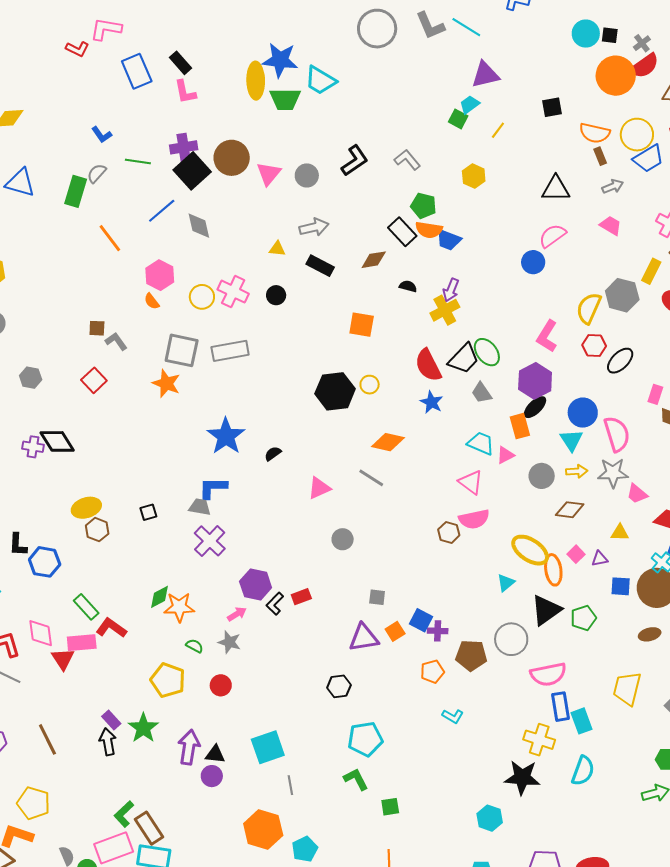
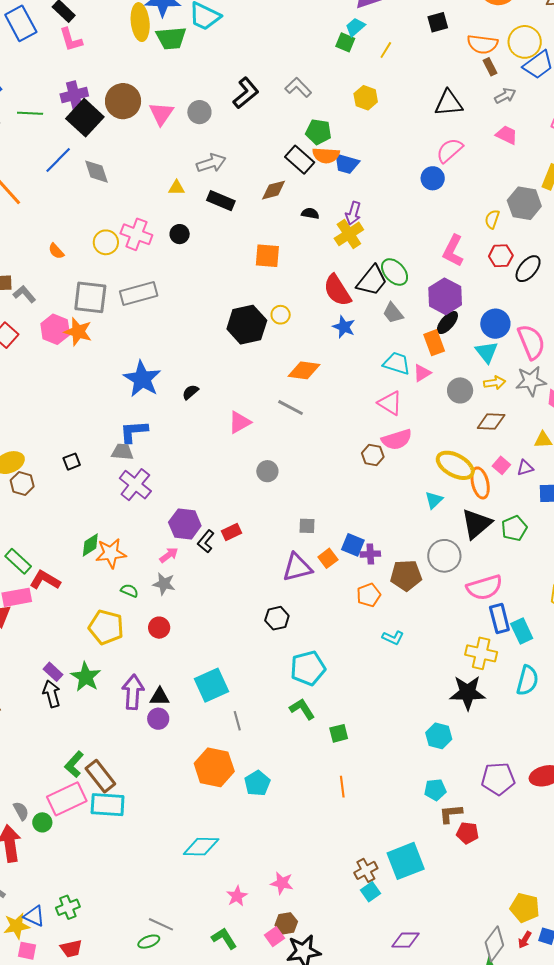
pink hexagon: (160, 275) -> (55, 329), moved
yellow semicircle: (589, 308) -> (492, 219), size x0.6

